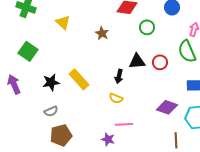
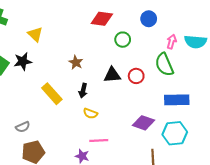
brown star: (102, 33) -> (76, 62), moved
black arrow: (119, 76) -> (83, 91), moved
black star: (51, 82) -> (23, 61), moved

